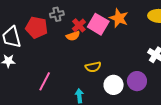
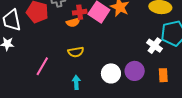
red cross: (79, 25) -> (80, 12), turned 32
yellow semicircle: (93, 67) -> (76, 52), moved

